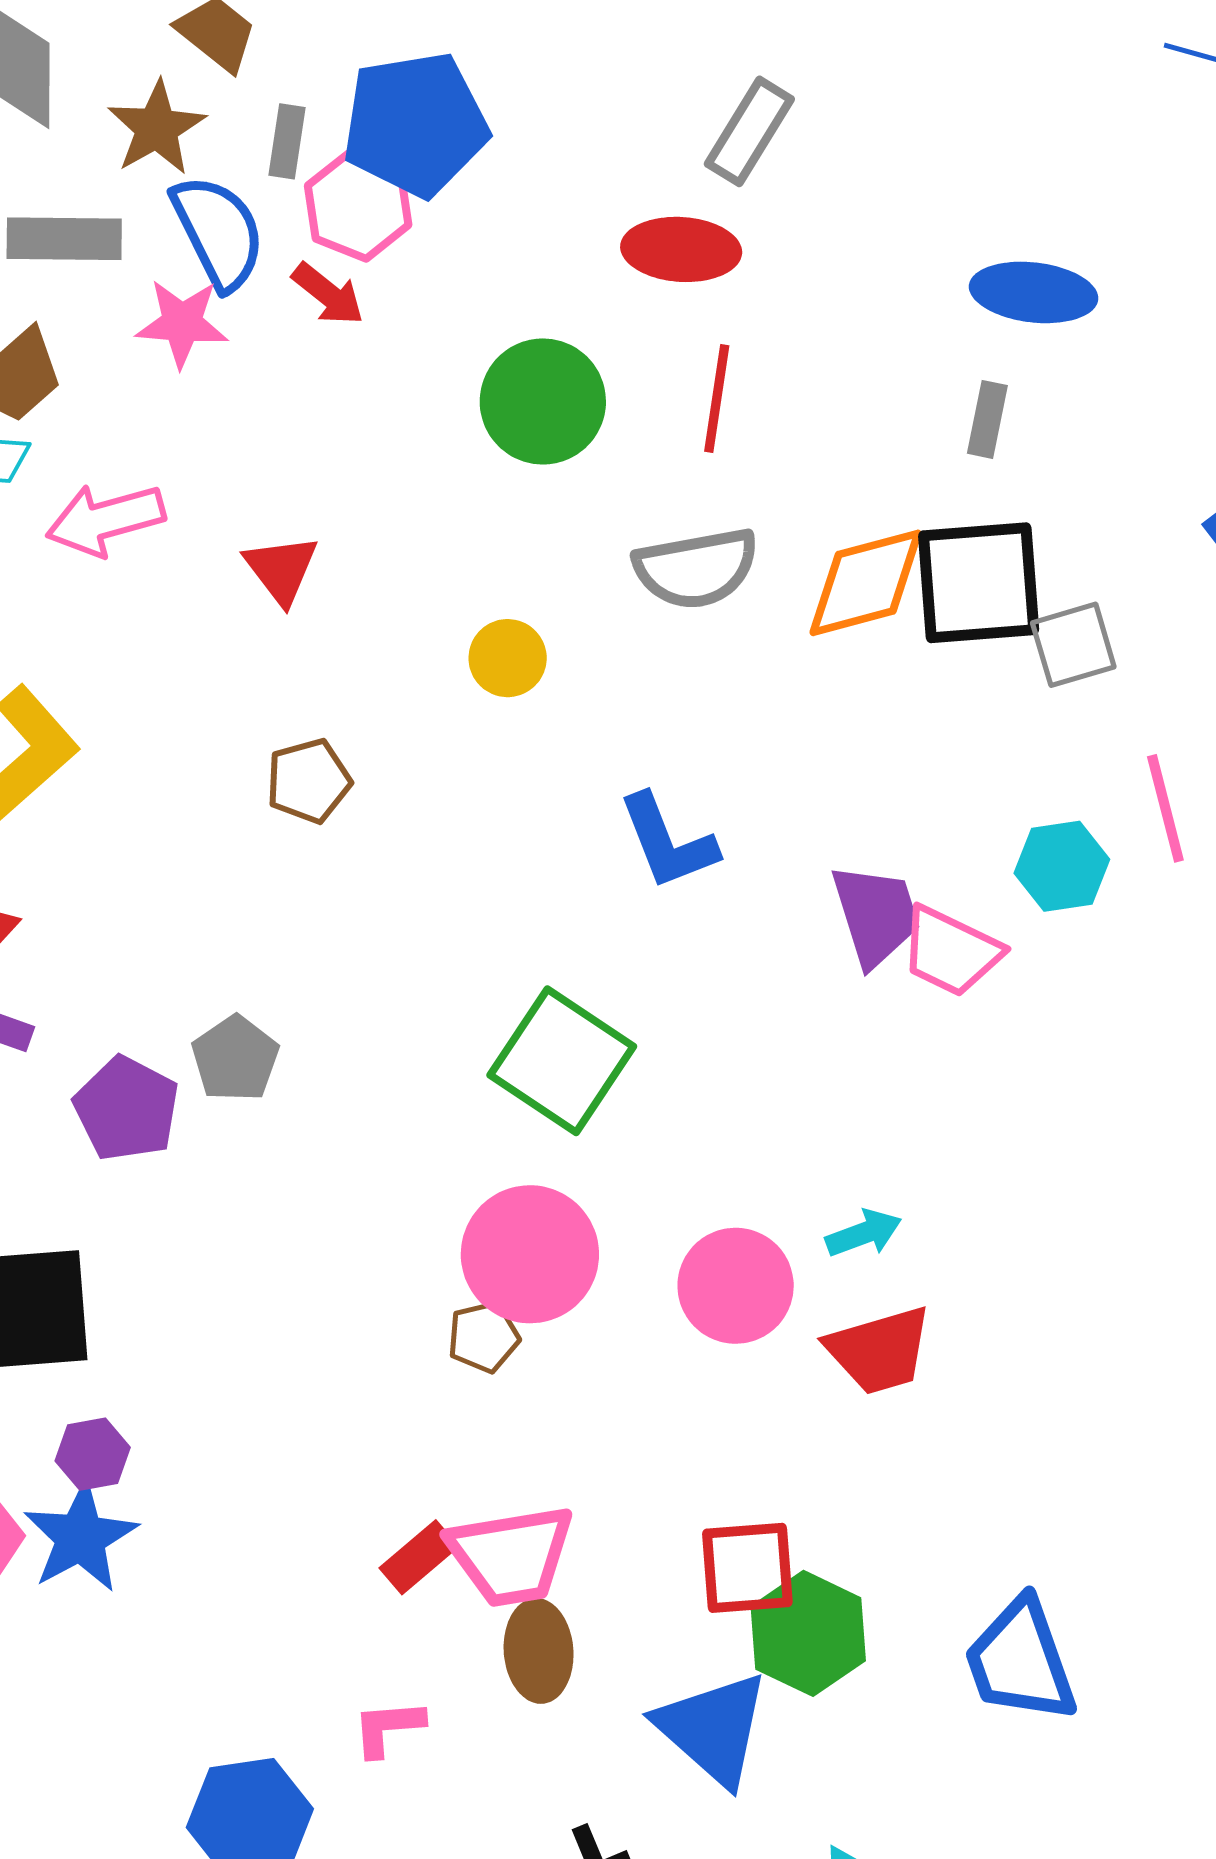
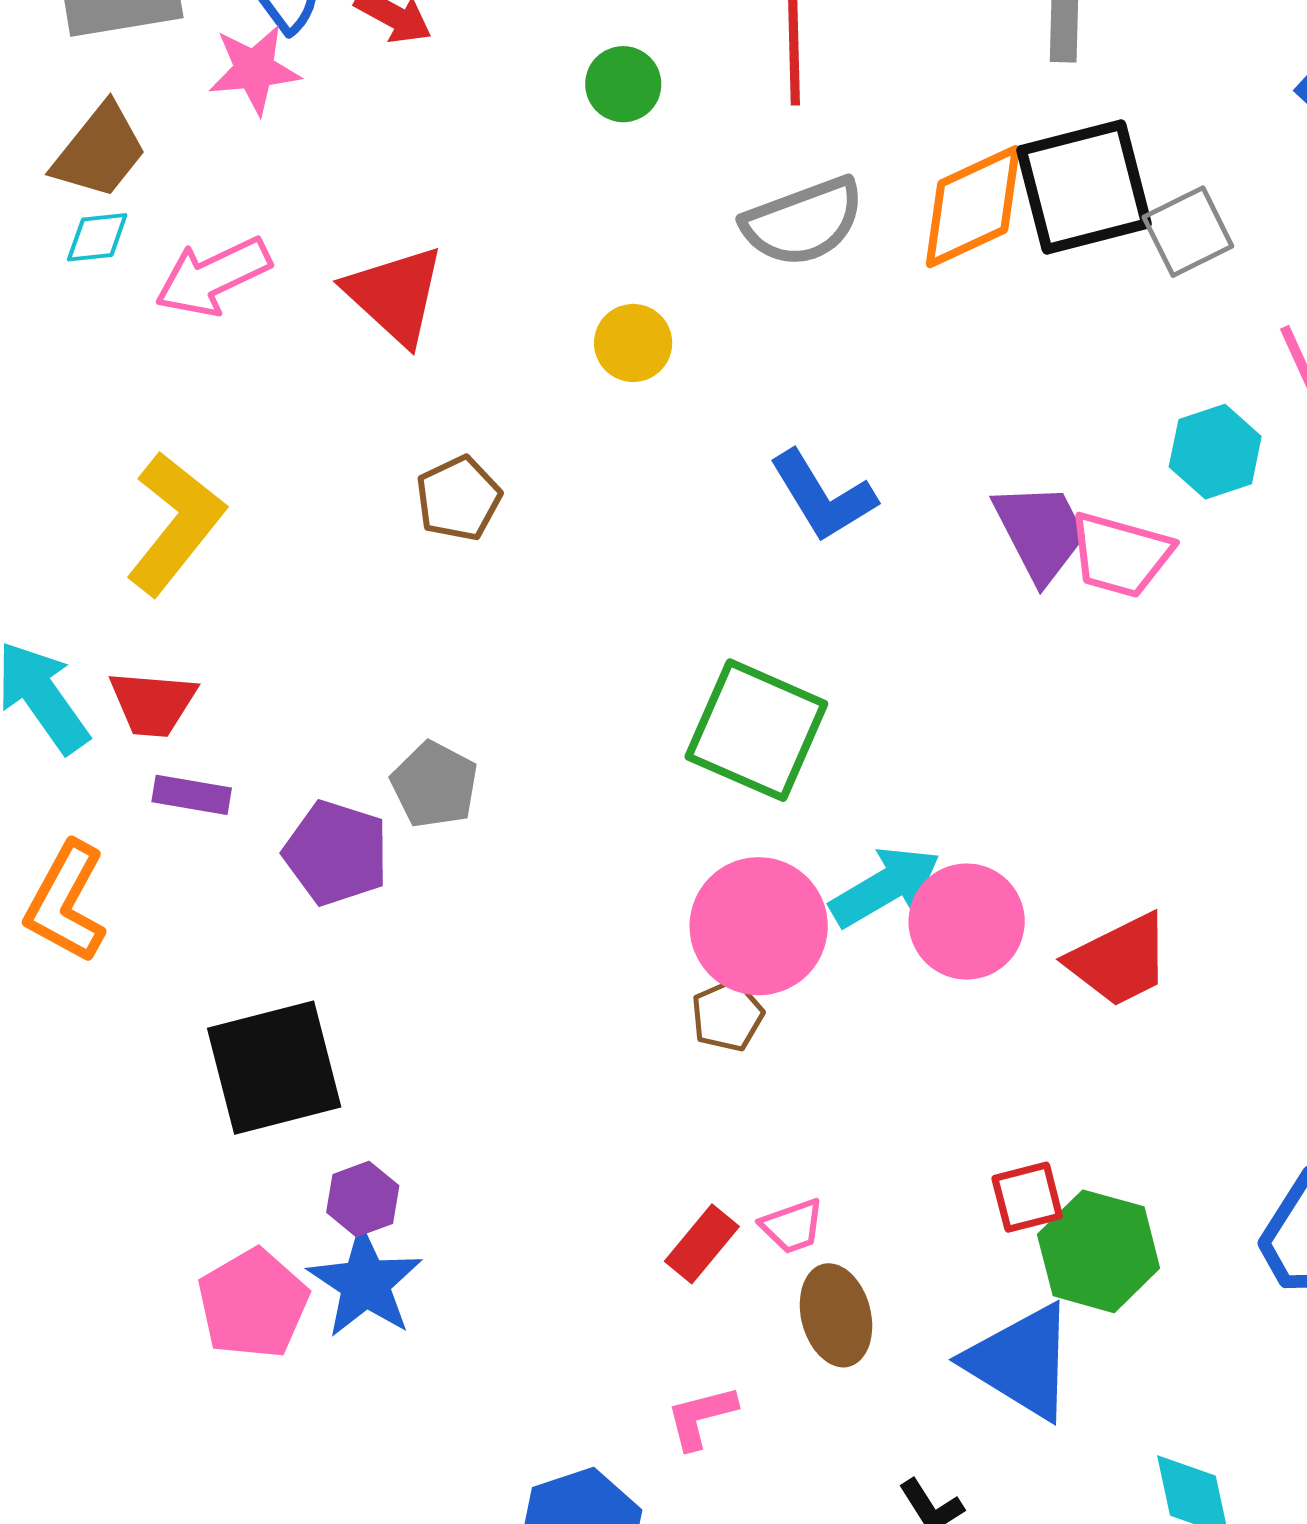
green circle: (543, 401) -> (623, 84), size x0.6
red triangle: (281, 569) -> (395, 295), size x1.4
cyan arrow: (864, 1233) -> (885, 887), moved, size x1.5
pink trapezoid: (511, 1555) -> (792, 1226), size x0.5
red square: (747, 1568) -> (1027, 1197), size x0.7

